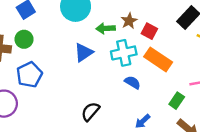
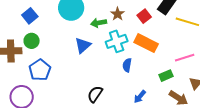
red square: (149, 31) -> (144, 16), moved, turned 32
blue semicircle: (133, 82) -> (127, 65), turned -104
green rectangle: (177, 101) -> (166, 76), turned 40

